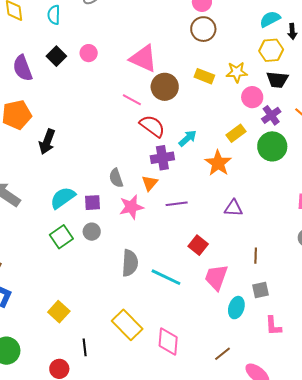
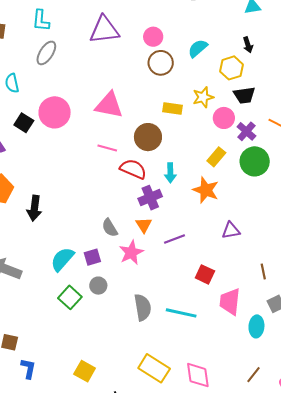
cyan semicircle: (270, 19) -> (198, 48), moved
pink circle: (89, 53) -> (55, 112), size x1.8
brown circle: (165, 87) -> (148, 137), moved
cyan arrow: (188, 138) -> (170, 173), turned 144

